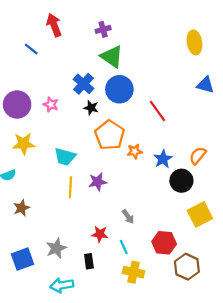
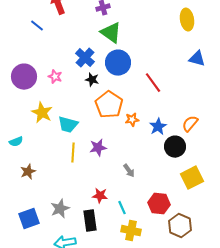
yellow star: (24, 144) -> (42, 113), moved, turned 30
gray arrow: (128, 217) -> (129, 171), moved
black rectangle: (89, 261) -> (90, 221), size x1.5

